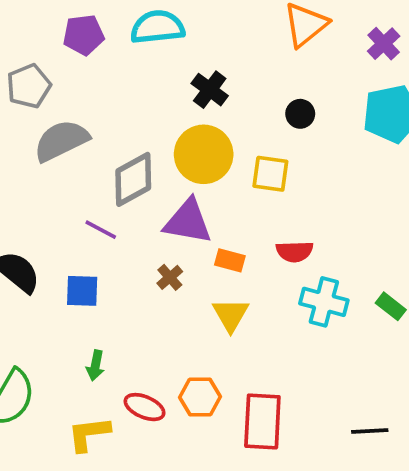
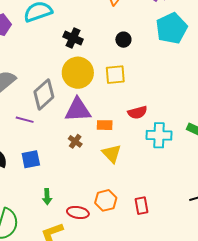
purple line: (101, 230) -> (25, 120), moved
red rectangle: (262, 422) -> (142, 206), size x0.6

